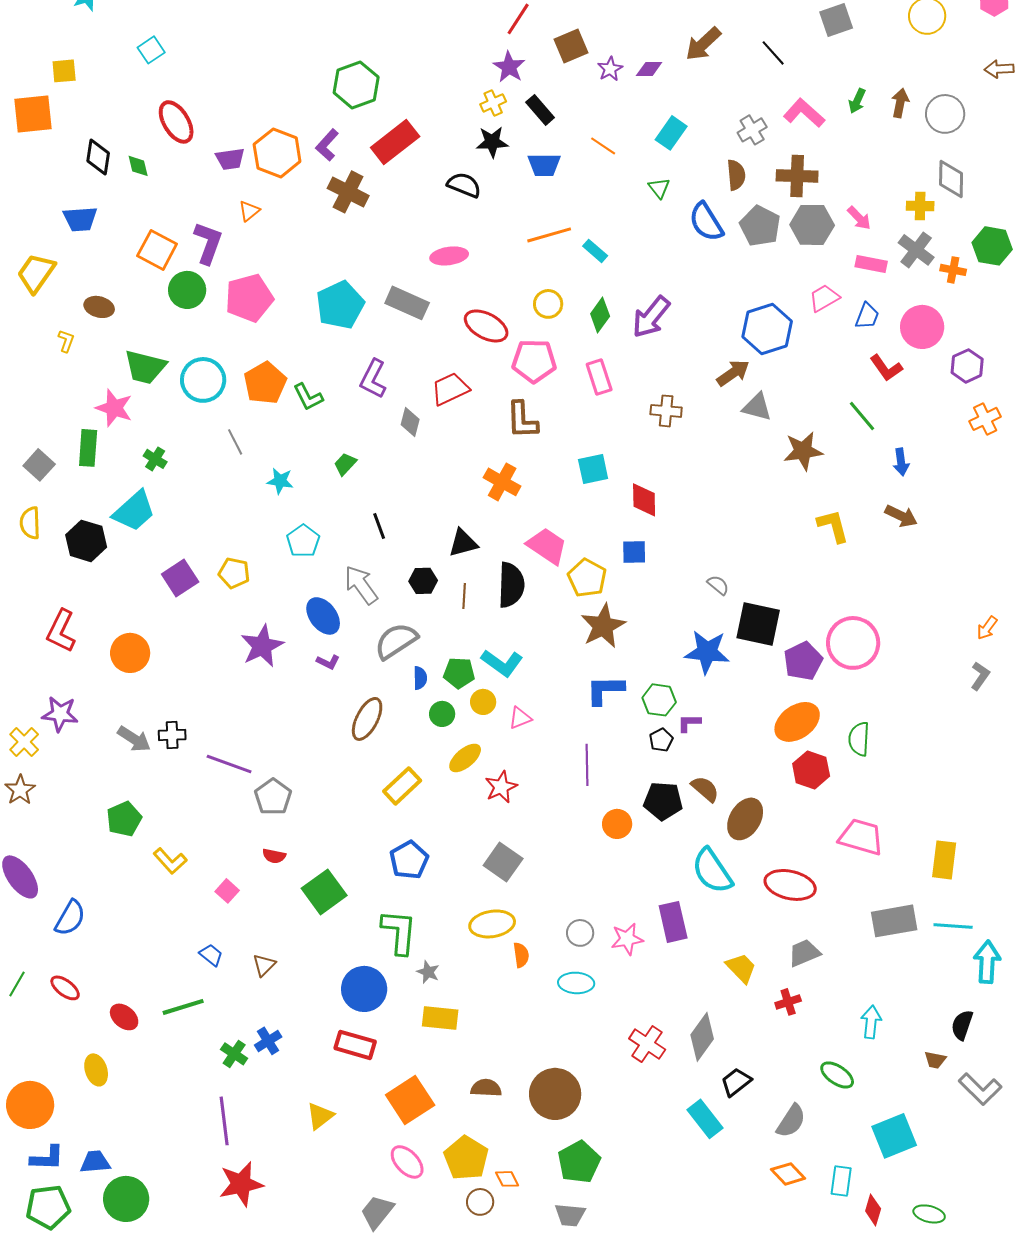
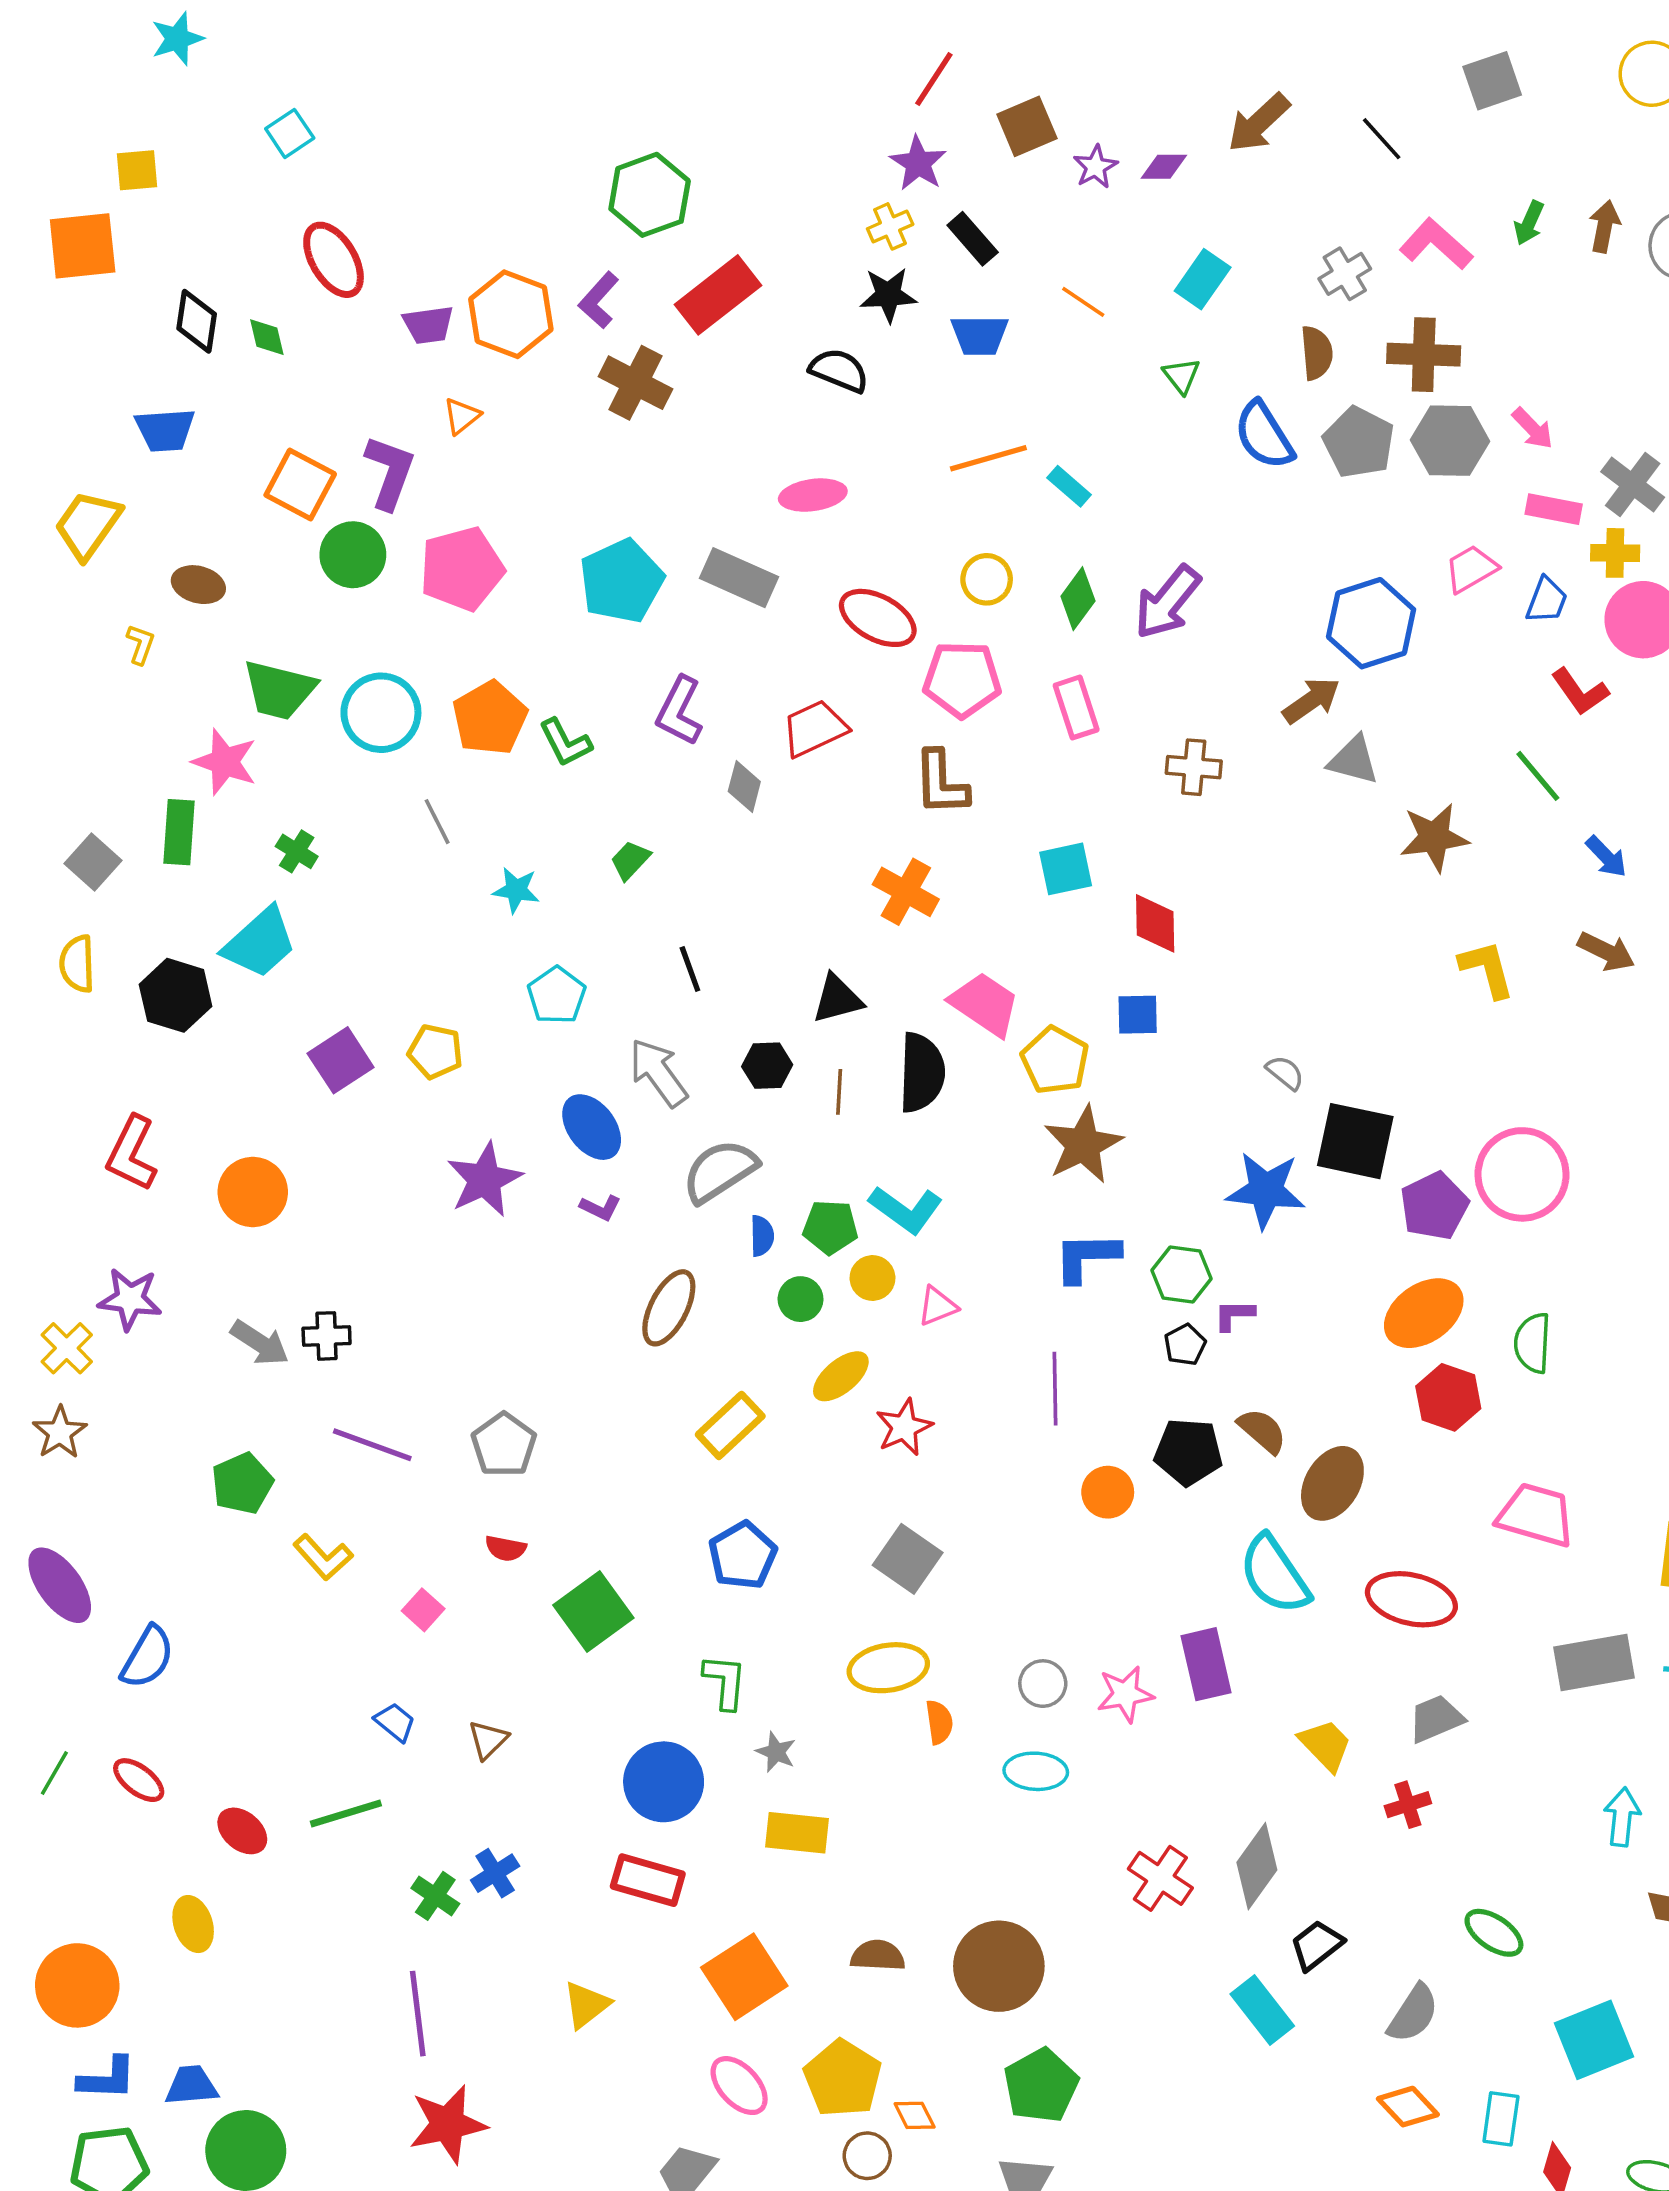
yellow cross: (920, 206) -> (1615, 553), moved
blue arrow: (901, 462) -> (1606, 857), turned -36
purple line: (229, 764) -> (372, 1445), moved
green L-shape: (399, 932) -> (725, 1682), size x0.7
cyan arrow: (871, 1022) -> (1622, 1817), moved

